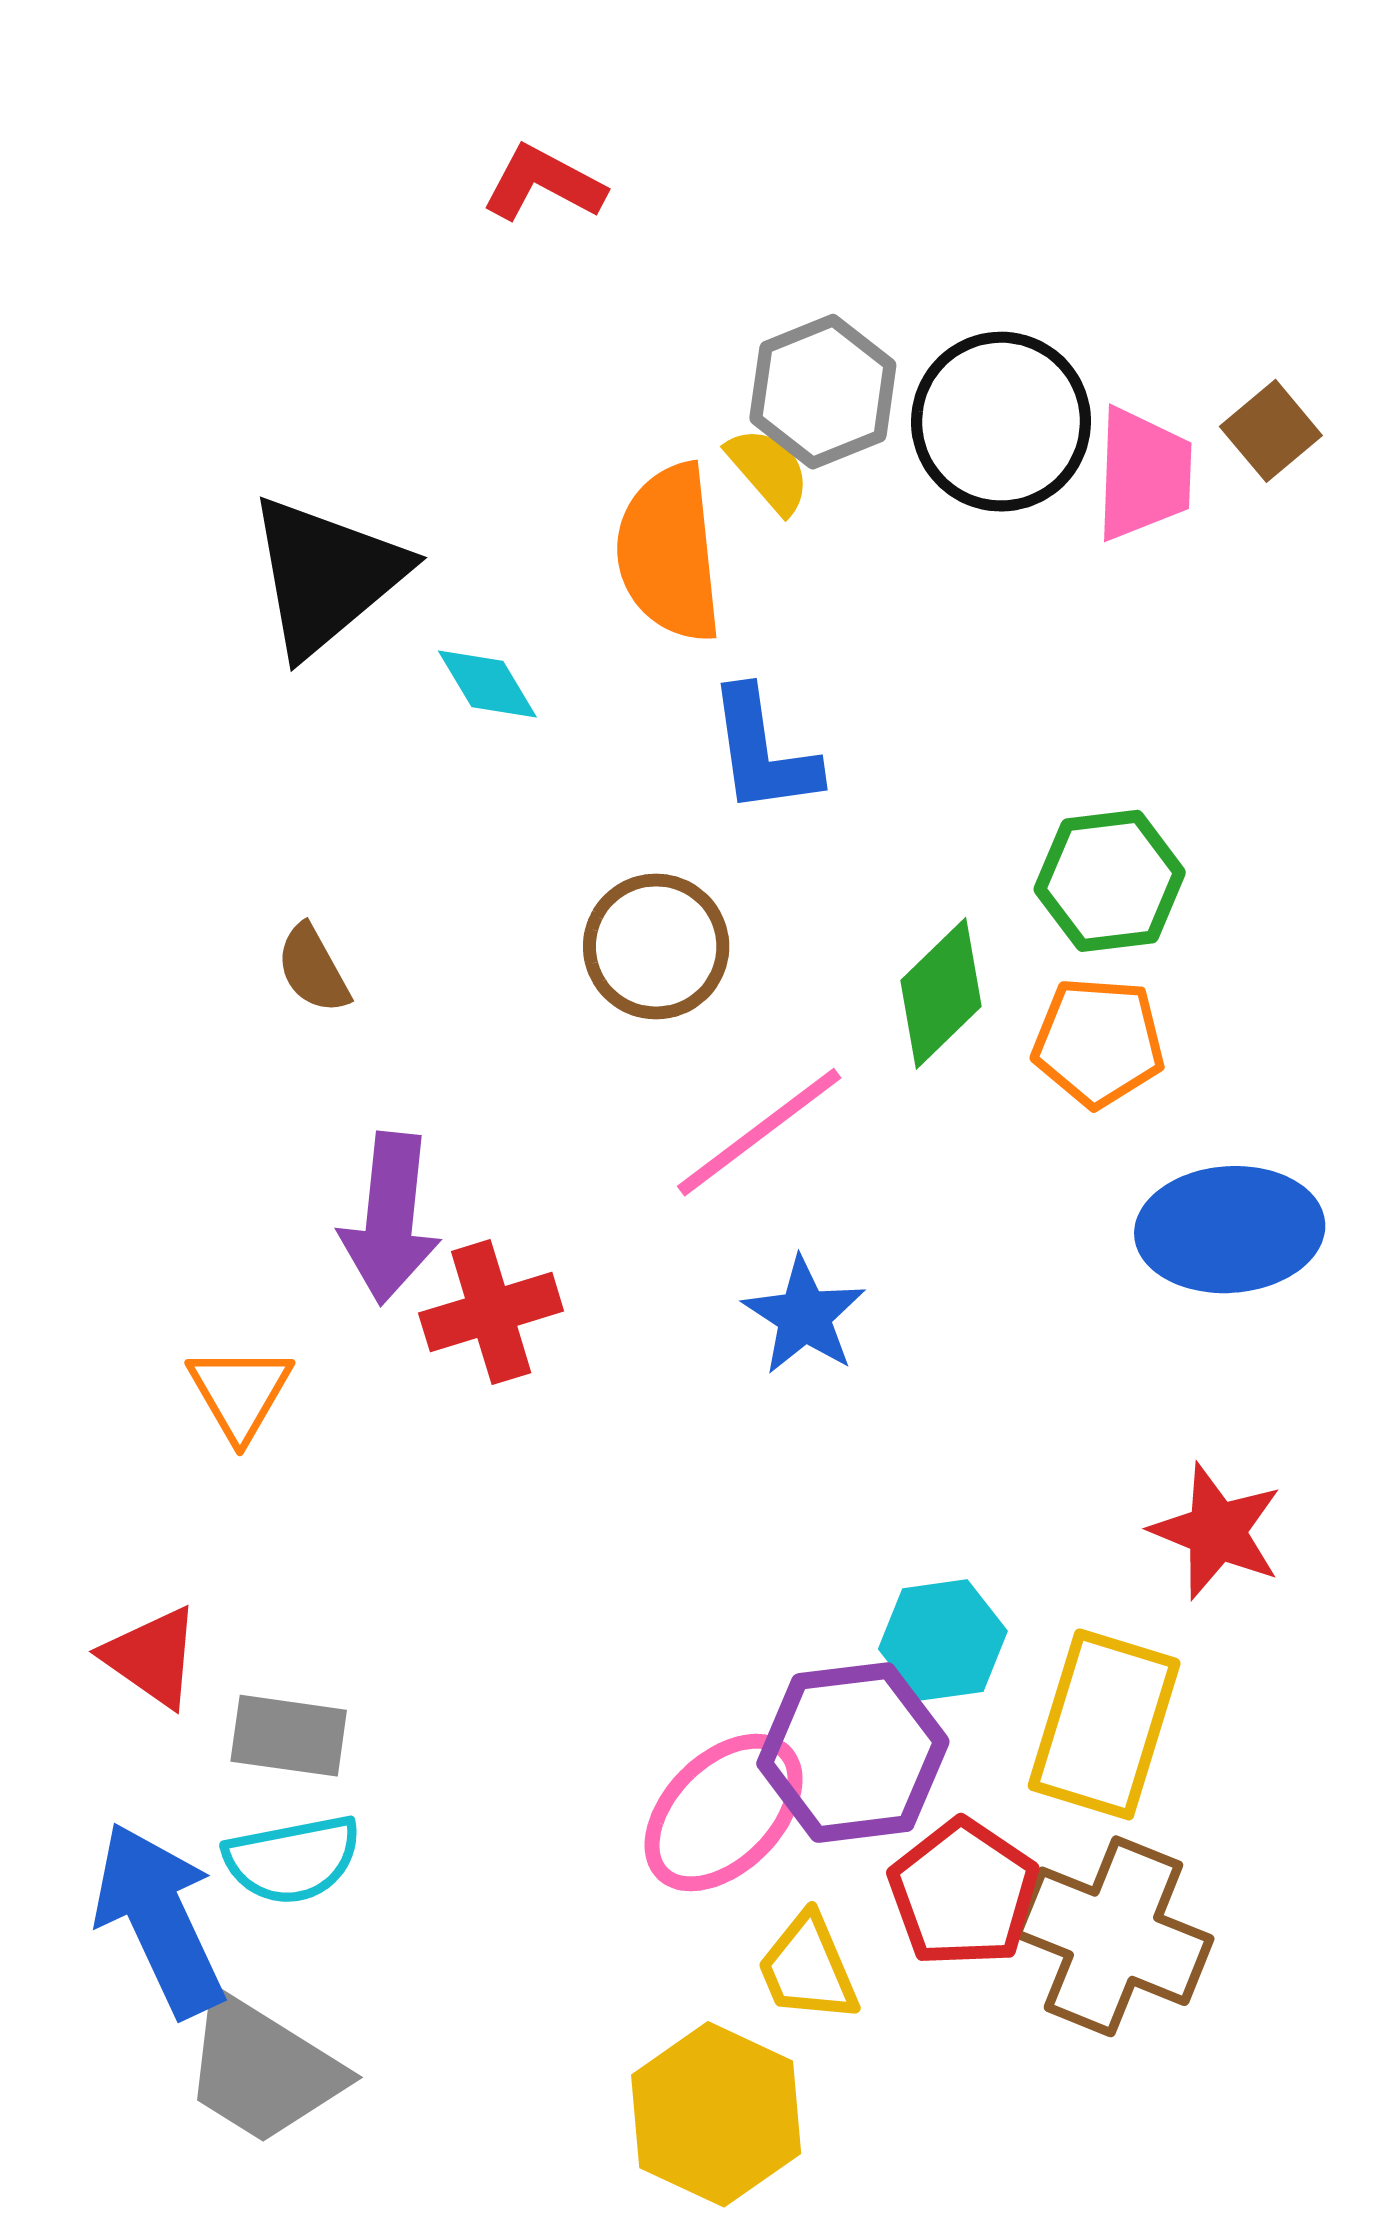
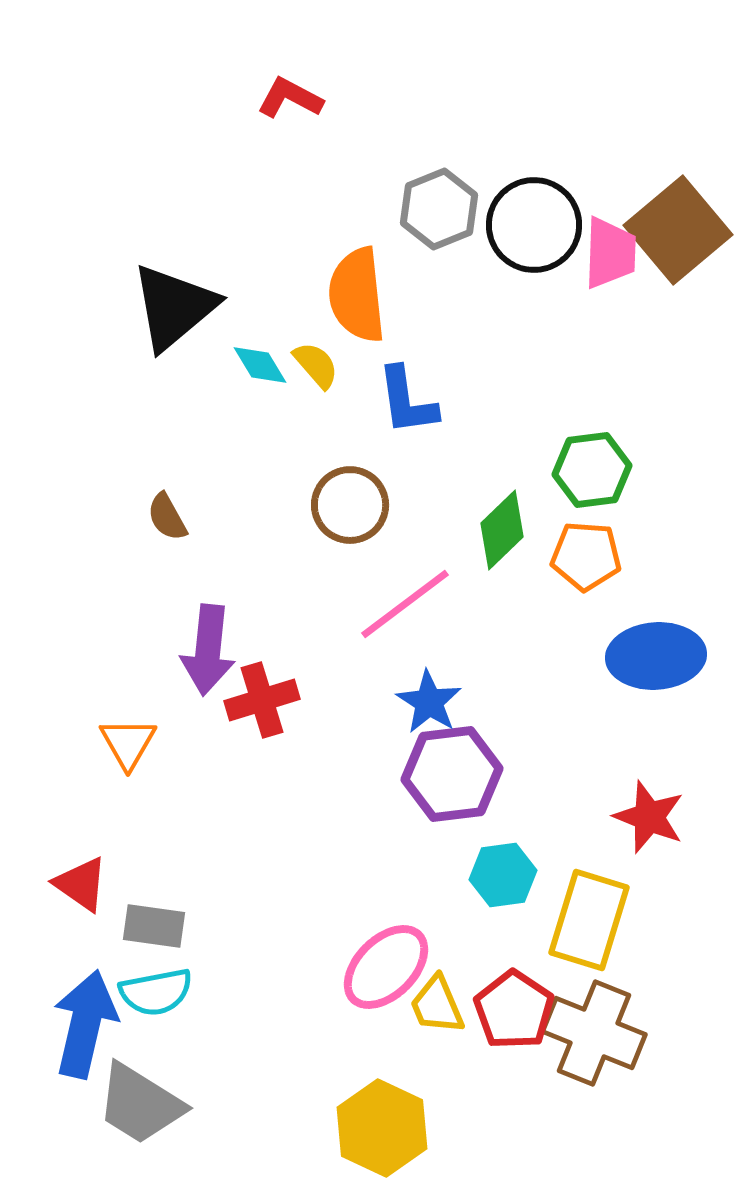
brown square: (1271, 431) -> (678, 230), size x2.0
yellow semicircle: (769, 470) -> (316, 365), moved
purple hexagon: (853, 1753) -> (452, 774), moved
blue arrow: (159, 1919) -> (85, 1024), turned 38
yellow trapezoid: (808, 1968) -> (437, 1005), moved

